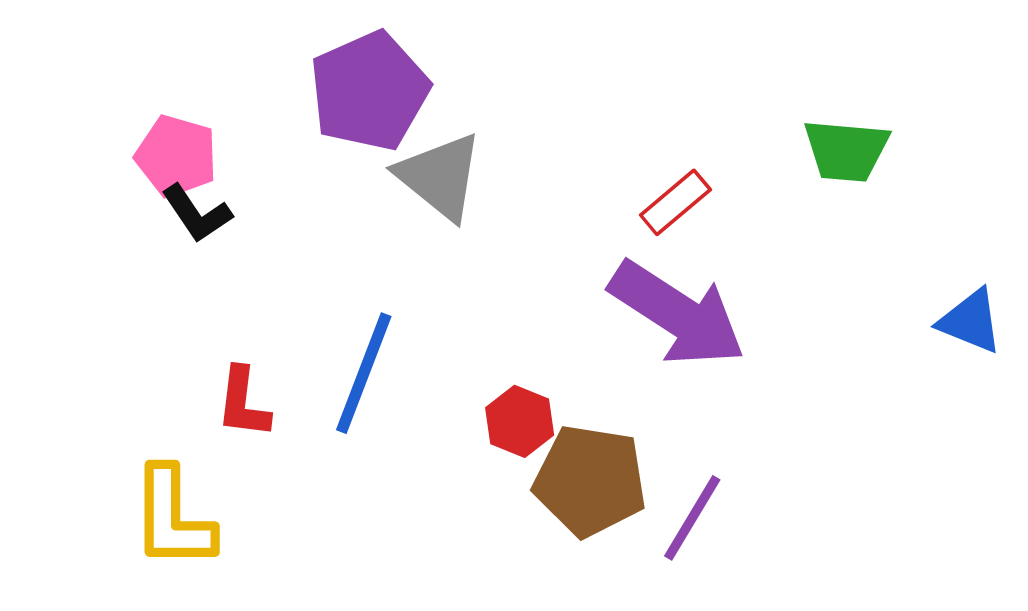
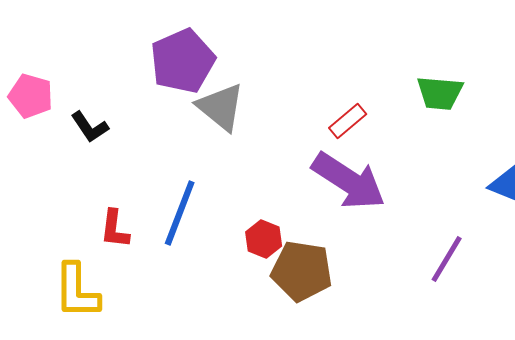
pink pentagon: (176, 156) -> (31, 96), moved
purple line: (692, 518) -> (447, 259), moved

